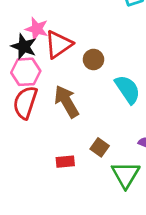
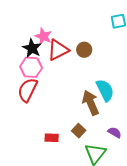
brown circle: (93, 59) -> (84, 50), moved
brown arrow: (67, 101) -> (91, 103), moved

